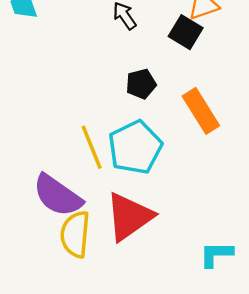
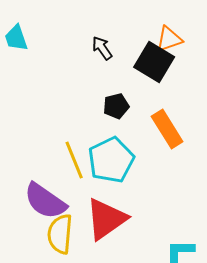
black square: (186, 32) -> (154, 62), size x1.4

